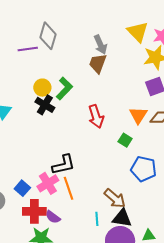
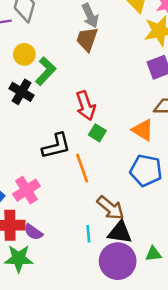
yellow circle: (42, 88) -> (24, 54), moved
orange triangle: (138, 115) -> (143, 130), moved, turned -30
green square: (125, 140) -> (97, 133), moved
black L-shape: (64, 165) -> (56, 146), moved
orange line: (69, 188) -> (82, 168), moved

